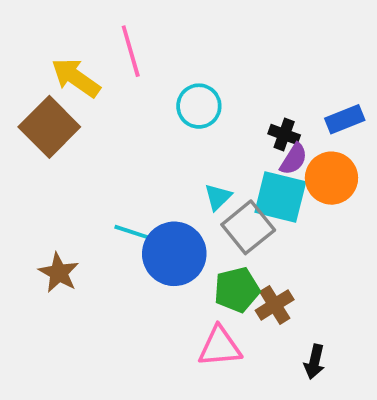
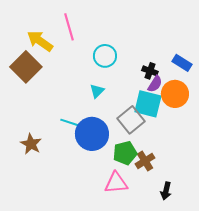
blue rectangle: (345, 119) -> (182, 63), turned 54
cyan triangle: (218, 197) -> (97, 91), moved

